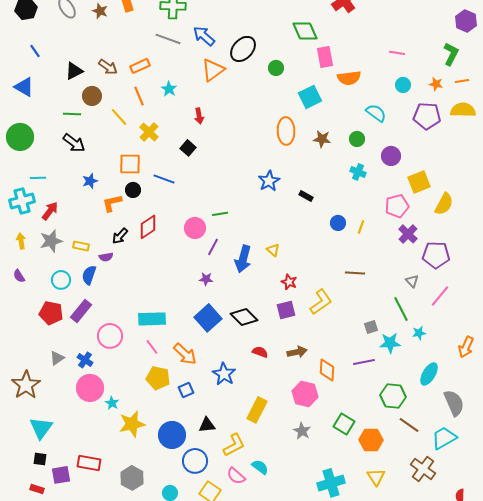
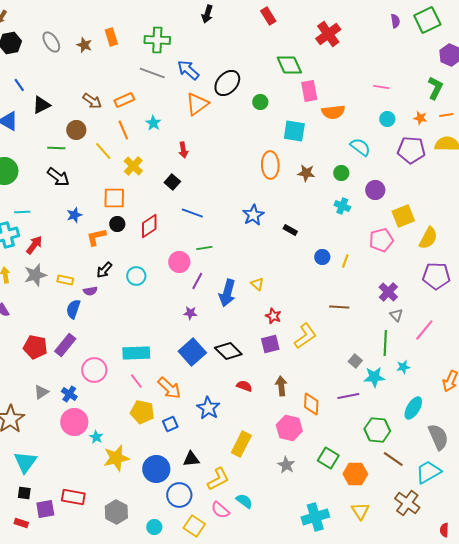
black triangle: (74, 71) -> (41, 105), moved
cyan square: (310, 97) -> (294, 131), turned 35
blue line: (164, 179) -> (192, 213), moved
red diamond: (148, 227) -> (149, 226), moved
purple cross: (408, 234) -> (388, 292), moved
purple pentagon: (436, 255) -> (436, 276), moved
cyan circle: (61, 280) -> (136, 276), moved
green line: (401, 309) -> (385, 343), turned 30
gray square: (371, 327) -> (355, 361), turned -32
brown arrow: (297, 352) -> (281, 386), turned -84

